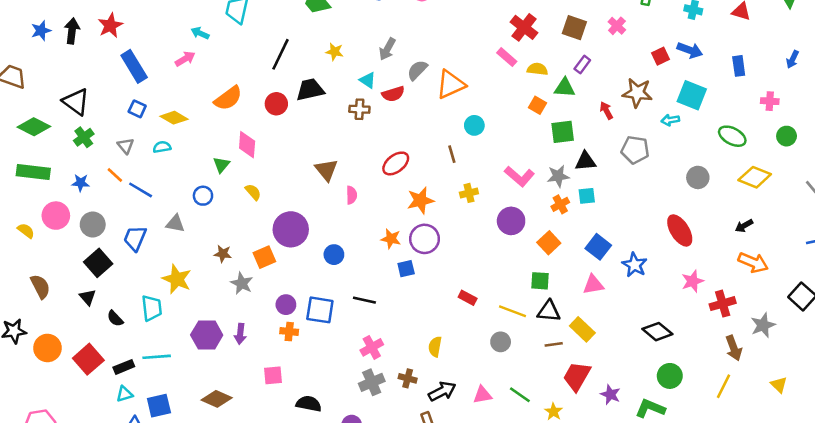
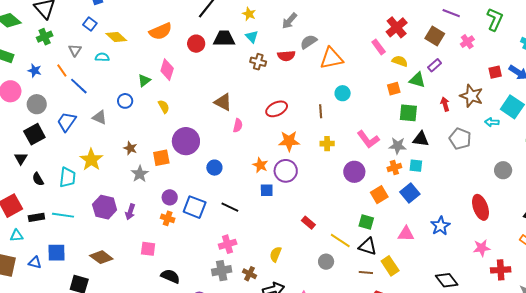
cyan triangle: (368, 80) -> (252, 37), moved
orange square: (537, 105) -> (394, 89), turned 32
brown triangle: (326, 170) -> (223, 102), turned -36
blue square: (598, 247) -> (410, 193), moved
cyan triangle: (125, 394) -> (17, 236), moved

